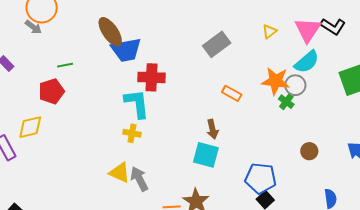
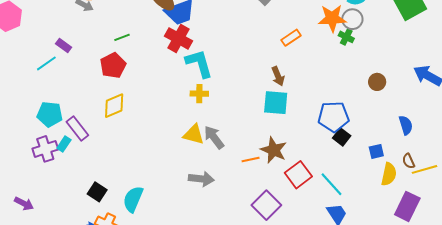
red cross: (152, 77) -> (178, 38), moved, turned 36
orange rectangle: (232, 93) -> (291, 38), turned -54
yellow diamond: (30, 127) -> (114, 106), moved

